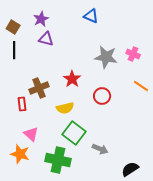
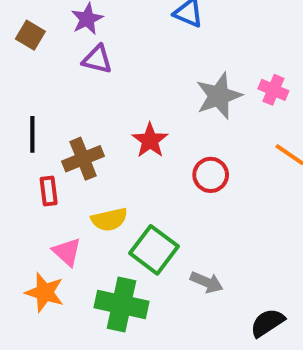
black line: (14, 50) -> (32, 134), moved
gray star: (106, 57) -> (219, 96), turned -30
yellow semicircle: (65, 108) -> (109, 219), moved

